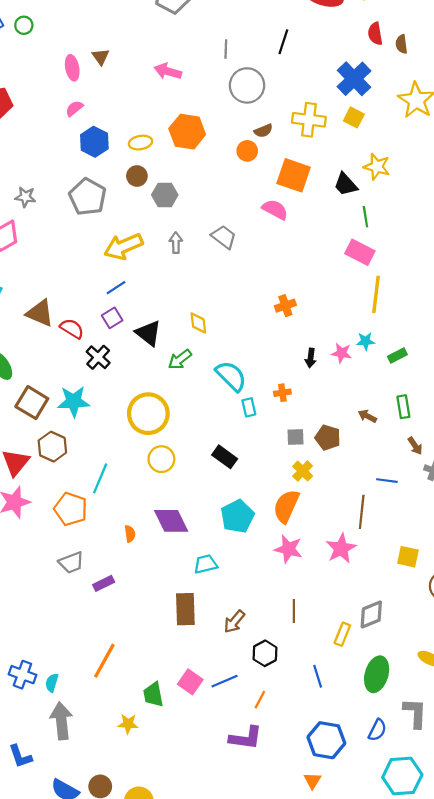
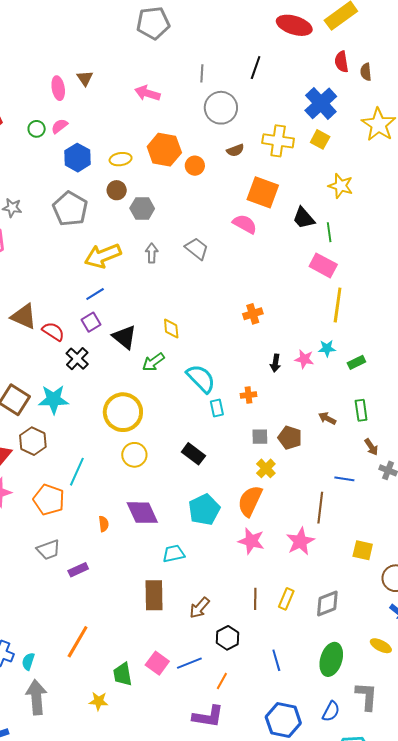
green circle: (24, 25) -> (37, 129), moved
orange circle: (247, 151) -> (195, 166), moved
black trapezoid: (346, 184) -> (304, 218), moved
yellow rectangle: (342, 634) -> (286, 599), moved

